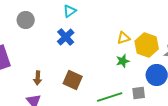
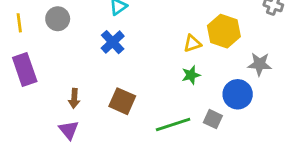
yellow hexagon: (147, 45) -> (224, 31), moved
gray square: (139, 93) -> (213, 119), turned 32

